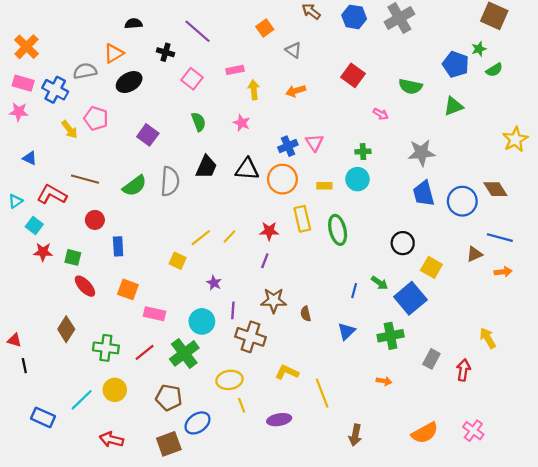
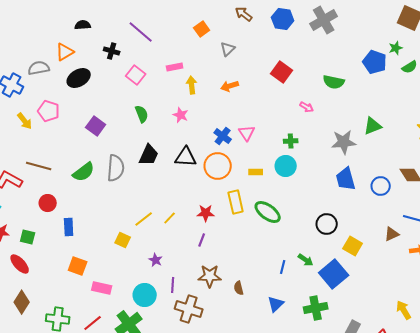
gray triangle: (293, 50) -> (228, 49), turned 42
green triangle: (453, 106) -> (373, 126), moved
blue cross: (288, 146) -> (223, 136), turned -30
blue circle: (462, 201) -> (381, 186), size x0.7
green ellipse: (338, 230) -> (268, 212), turned -40
red ellipse: (85, 286) -> (20, 264), moved

